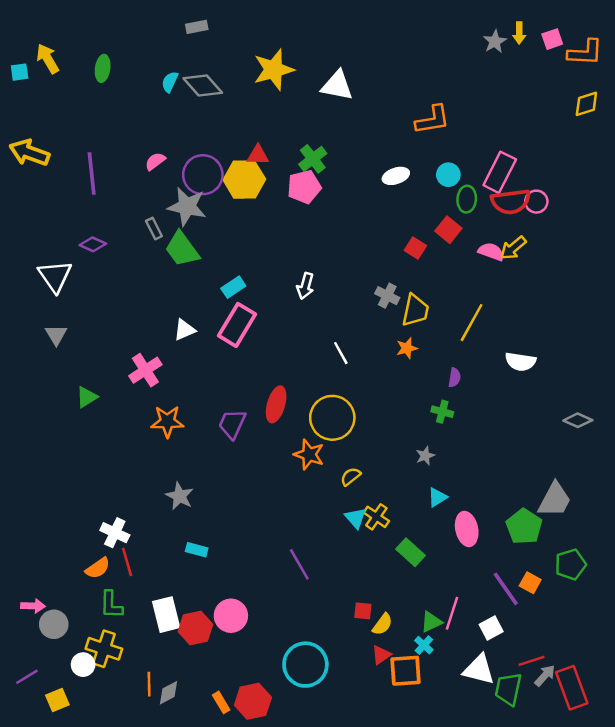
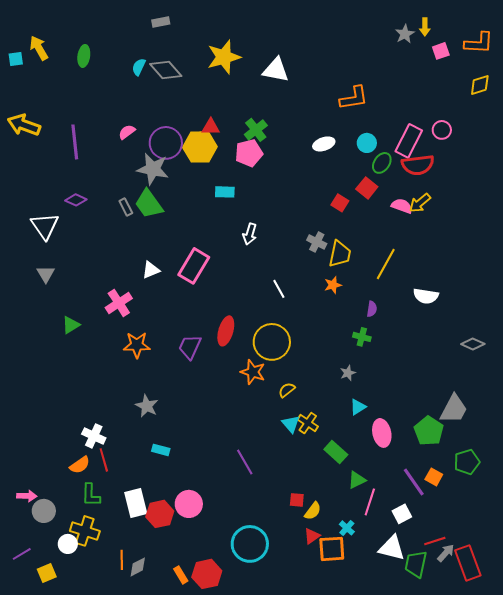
pink square: (552, 39) -> (441, 51), moved
green ellipse: (467, 199) -> (382, 163), turned 30
pink circle: (536, 202) -> (442, 130), moved
gray rectangle: (154, 228) -> (126, 207), moved
cyan rectangle: (233, 287) -> (225, 192), moved, turned 36
green triangle: (431, 622) -> (357, 480), moved

